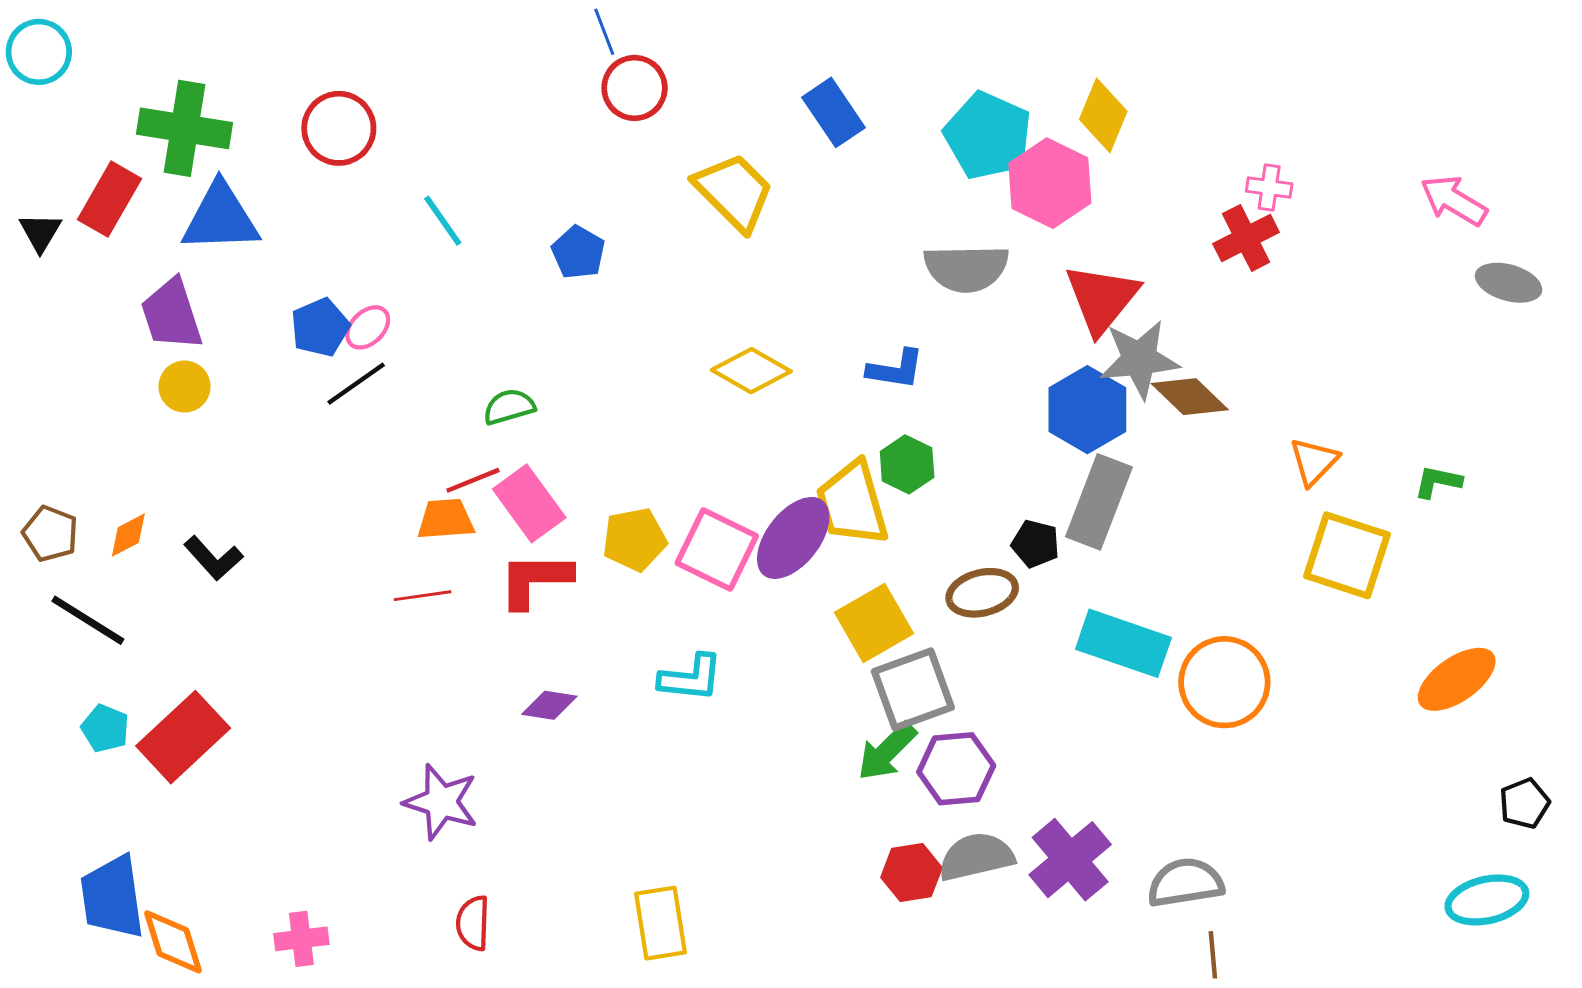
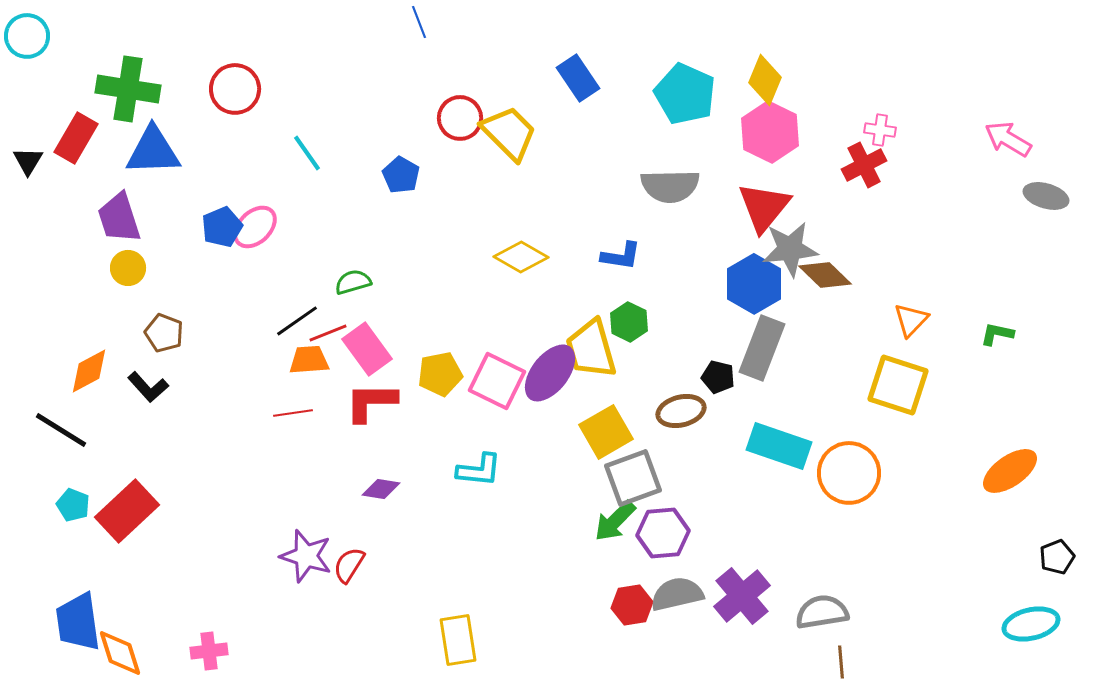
red circle: (635, 88) -> (460, 118), moved
pink hexagon: (1050, 183) -> (770, 132), moved
pink ellipse: (368, 327) -> (255, 227), size x1.4
black line: (356, 384) -> (297, 321), moved
brown pentagon: (50, 534) -> (164, 333), moved
orange diamond: (128, 535) -> (89, 371), size x1.4
yellow square: (1347, 555) -> (898, 385), moved
red semicircle: (473, 923) -> (349, 565), moved, turned 30

